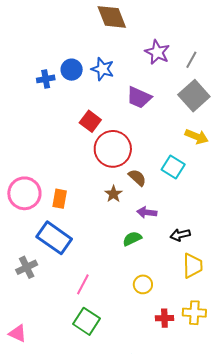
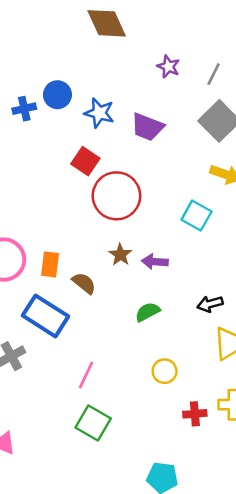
purple star: (157, 52) -> (168, 67), size x0.7
blue star: (103, 69) -> (99, 113), moved
brown semicircle: (137, 178) -> (84, 283), moved
purple arrow: (147, 212) -> (155, 262), moved

